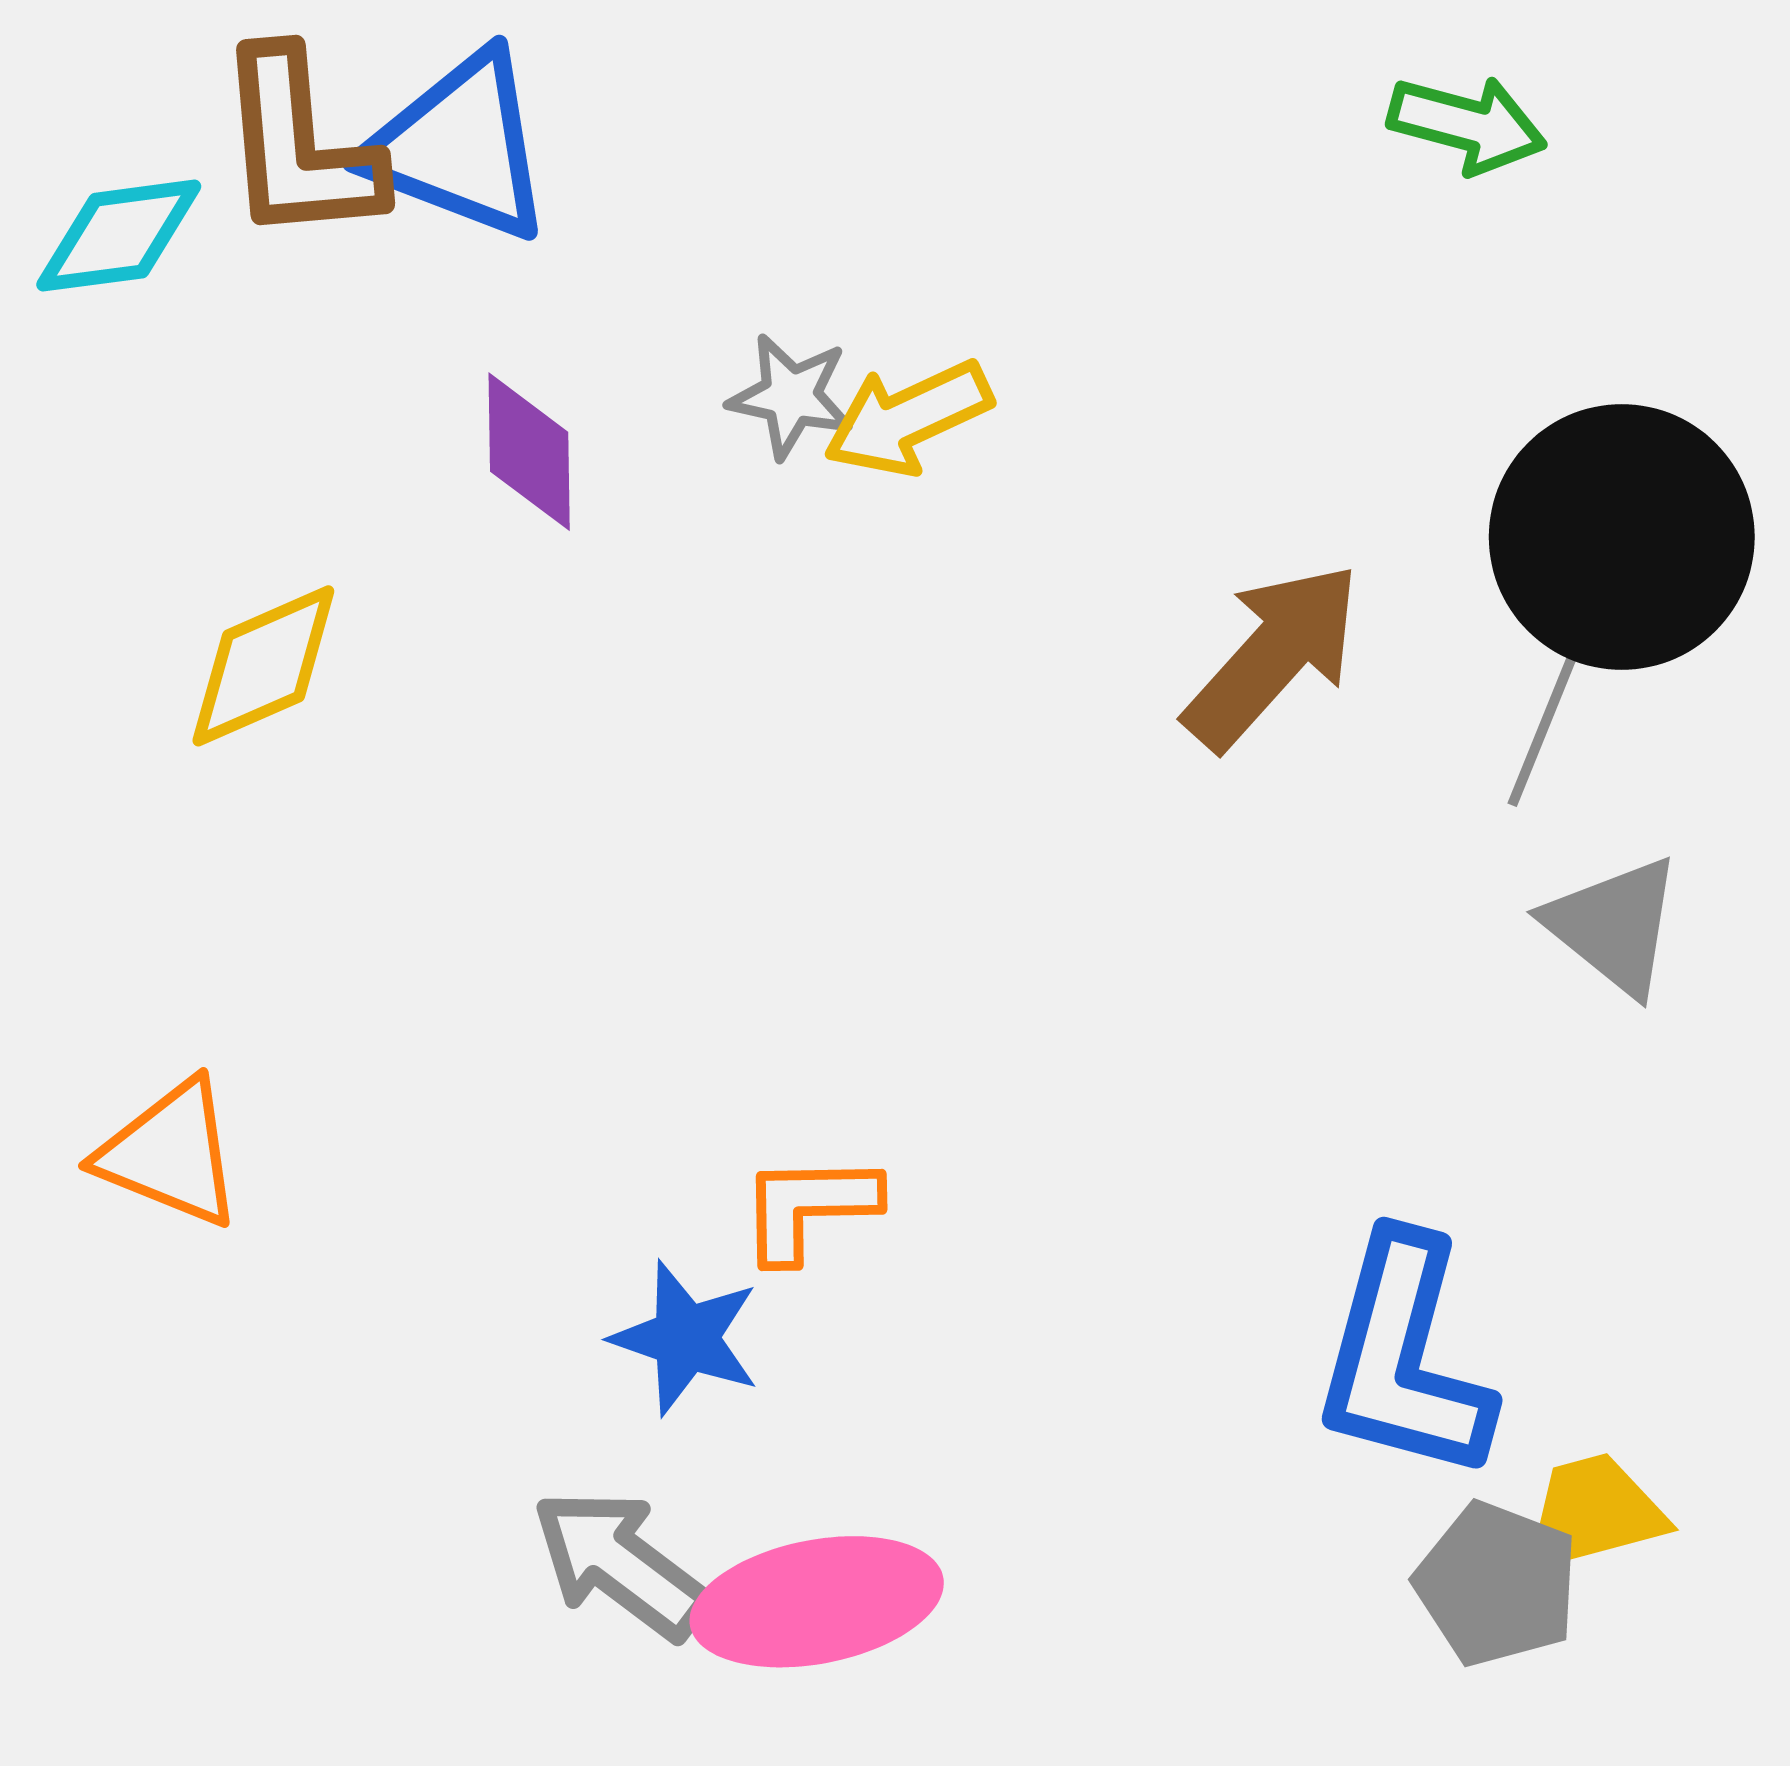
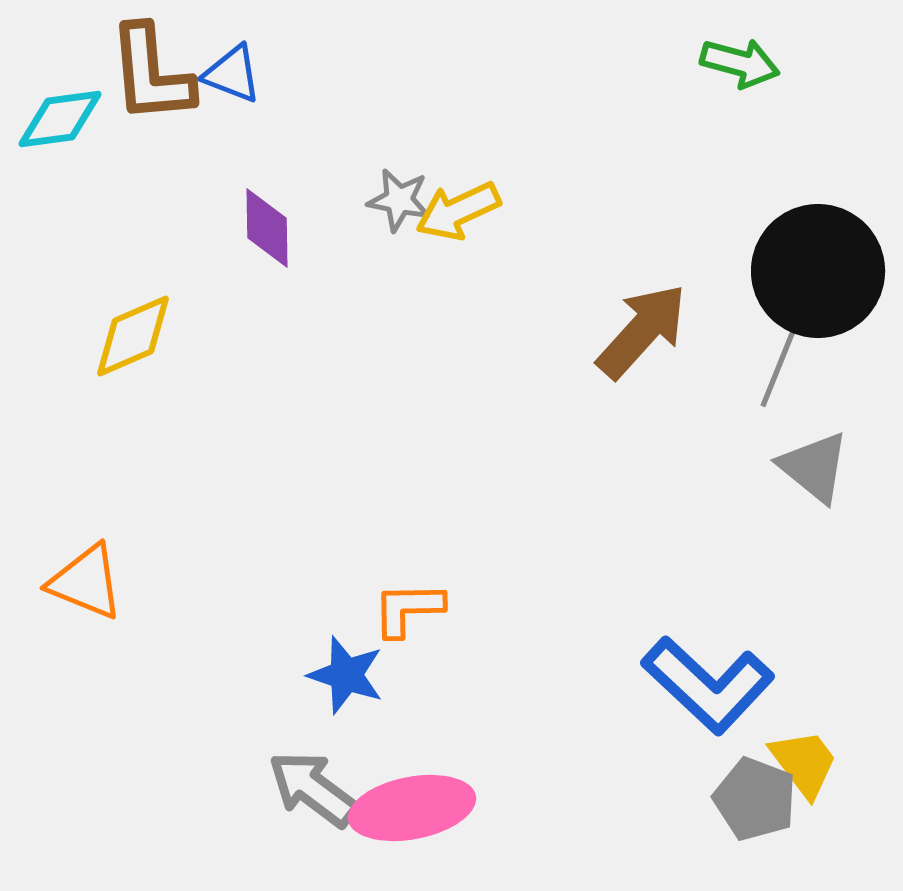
blue triangle: (460, 146) -> (232, 74), size x0.6
blue L-shape: (1404, 1358) -> (708, 685), turned -62
yellow trapezoid: (1594, 1513) -> (804, 763), turned 68

